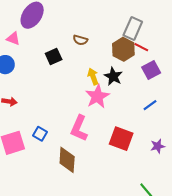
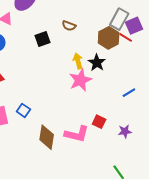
purple square: (151, 70) -> (134, 26), moved
pink L-shape: (79, 128) -> (77, 134), moved, turned -105
red square: (121, 139) -> (99, 122), size x0.6
purple star: (158, 146) -> (125, 131), moved

